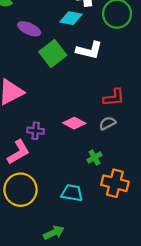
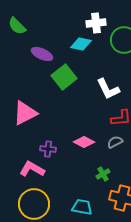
white L-shape: (89, 50) -> (108, 89), moved, turned 50
pink L-shape: (18, 152) -> (32, 169), turned -120

